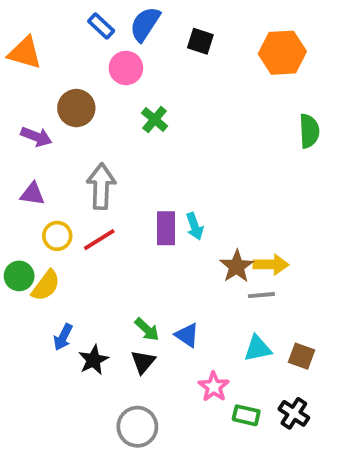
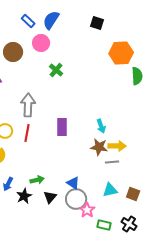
black square: (200, 41) -> (97, 23), moved
orange hexagon: (282, 53) -> (121, 53), moved
brown circle: (76, 108) -> (13, 52), moved
cyan arrow: (195, 226) -> (101, 126), moved
red line: (99, 240) -> (27, 133), turned -48
brown star: (237, 266) -> (99, 147), turned -30
green arrow: (147, 329) -> (37, 180), moved, turned -56
gray circle: (137, 427) -> (76, 199), moved

